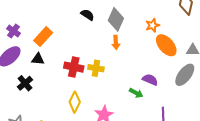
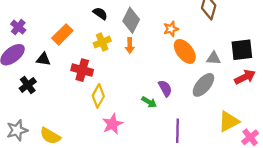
orange rectangle: (43, 37) -> (62, 34), moved
yellow cross: (96, 68) -> (102, 42), moved, turned -35
purple semicircle: (150, 80) -> (165, 88), turned 35
yellow diamond: (75, 102) -> (98, 96), moved

